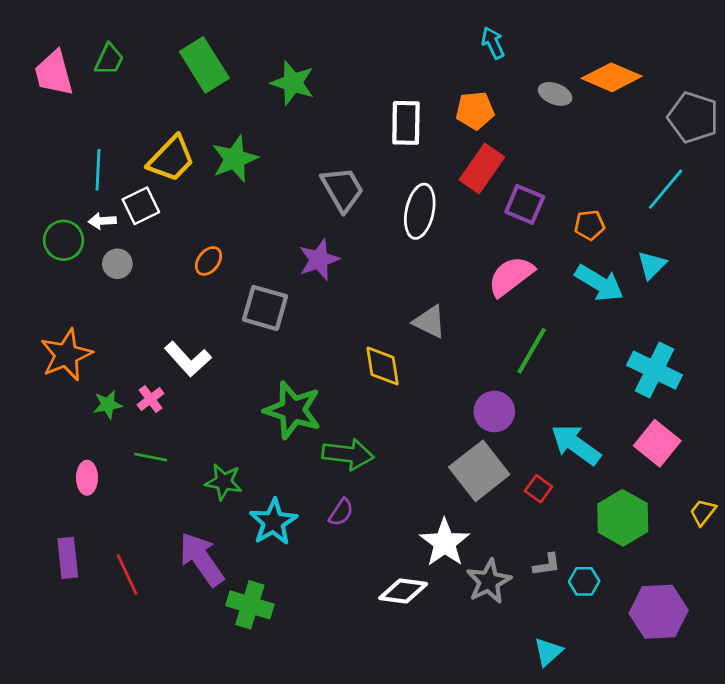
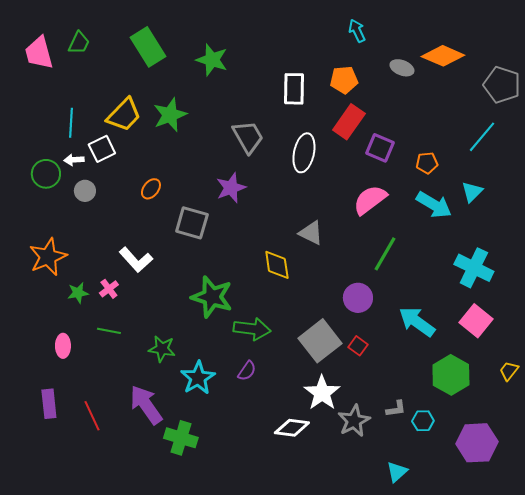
gray square: (479, 471) -> (320, 341), moved
red square: (539, 489) -> (358, 346), moved

